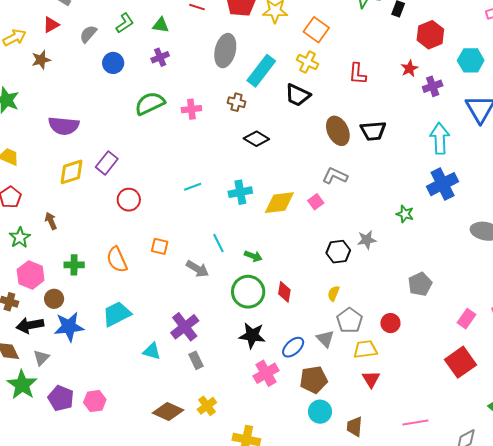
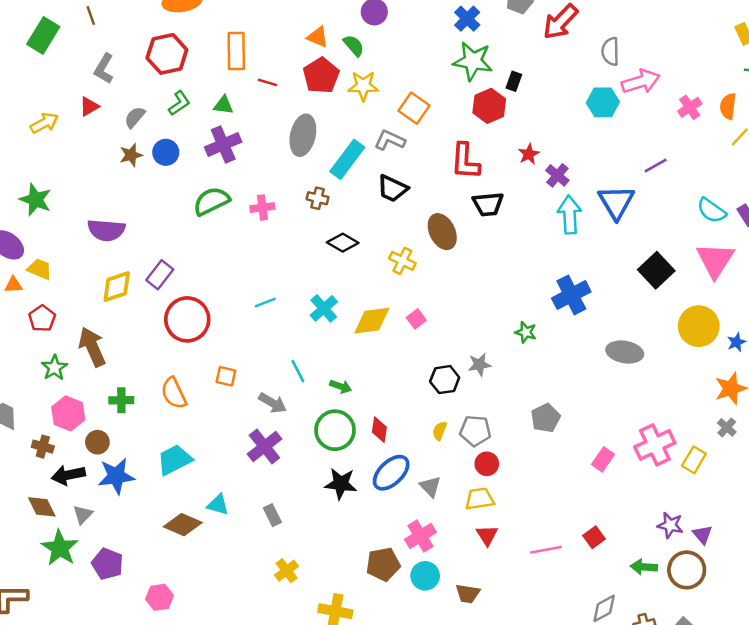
red hexagon: (430, 35) -> (489, 106), moved
purple cross: (160, 57) -> (223, 144), size x1.6
brown star: (41, 60) -> (131, 155), moved
cyan hexagon: (471, 60) -> (603, 102), moved
yellow cross: (308, 62) -> (402, 261), moved
red L-shape: (357, 74) -> (465, 161), size x1.4
purple cross: (433, 86) -> (557, 175), turned -30
black trapezoid: (373, 131) -> (488, 204), moved
cyan arrow: (440, 138) -> (569, 215), moved
gray L-shape: (335, 176) -> (390, 140), moved
cyan cross: (240, 192) -> (324, 308), turned -30
red circle: (129, 200) -> (187, 319), size x1.6
brown arrow: (51, 221) -> (92, 347), size x1.8
gray pentagon: (350, 320) -> (475, 431), moved, turned -30
red circle: (390, 323) -> (487, 464), moved
purple cross: (185, 327) -> (264, 447), moved
blue ellipse: (293, 347) -> (391, 473), moved, size x1.4
red square: (460, 362) -> (594, 537), moved, size x0.6
pink cross: (266, 373) -> (420, 536), moved
brown pentagon: (314, 380) -> (383, 564), moved
pink hexagon: (95, 401) -> (160, 597), moved
brown diamond: (168, 411) -> (183, 525), moved
pink line: (415, 422) -> (546, 550), moved
brown trapezoid: (355, 427) -> (468, 594), turned -85

